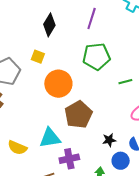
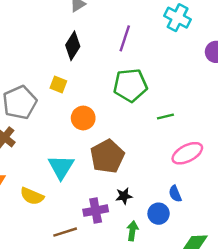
orange circle: (58, 84) -> (83, 118), size x0.7
cyan triangle: (50, 138) -> (61, 167), moved, turned -50
black star: (109, 140) -> (124, 196), moved

